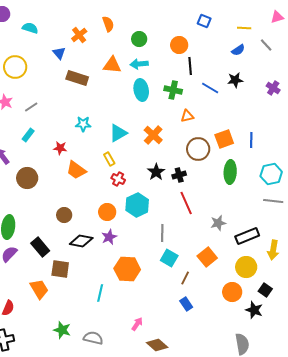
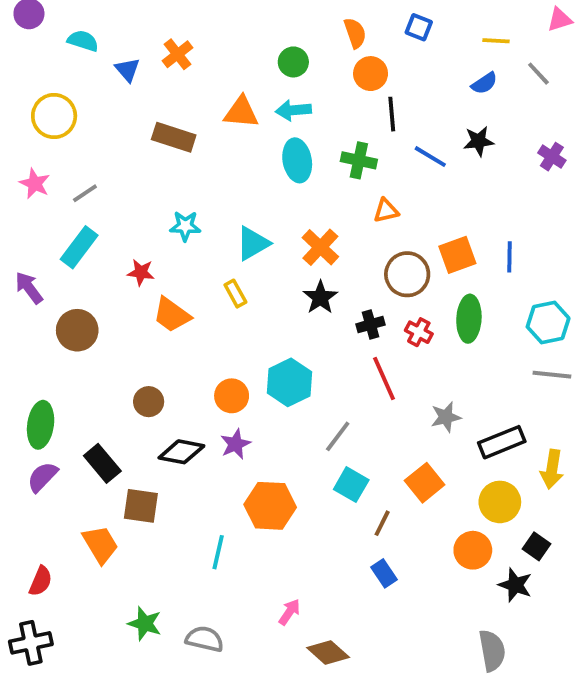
orange semicircle: (108, 24) -> (355, 33), moved
blue triangle: (59, 53) -> (127, 70), moved
cyan rectangle: (28, 135) -> (79, 247), size x1.5
black star: (156, 172) -> (320, 297), moved
red cross: (118, 179) -> (419, 332), moved
gray line: (162, 233) -> (338, 436), turned 36

